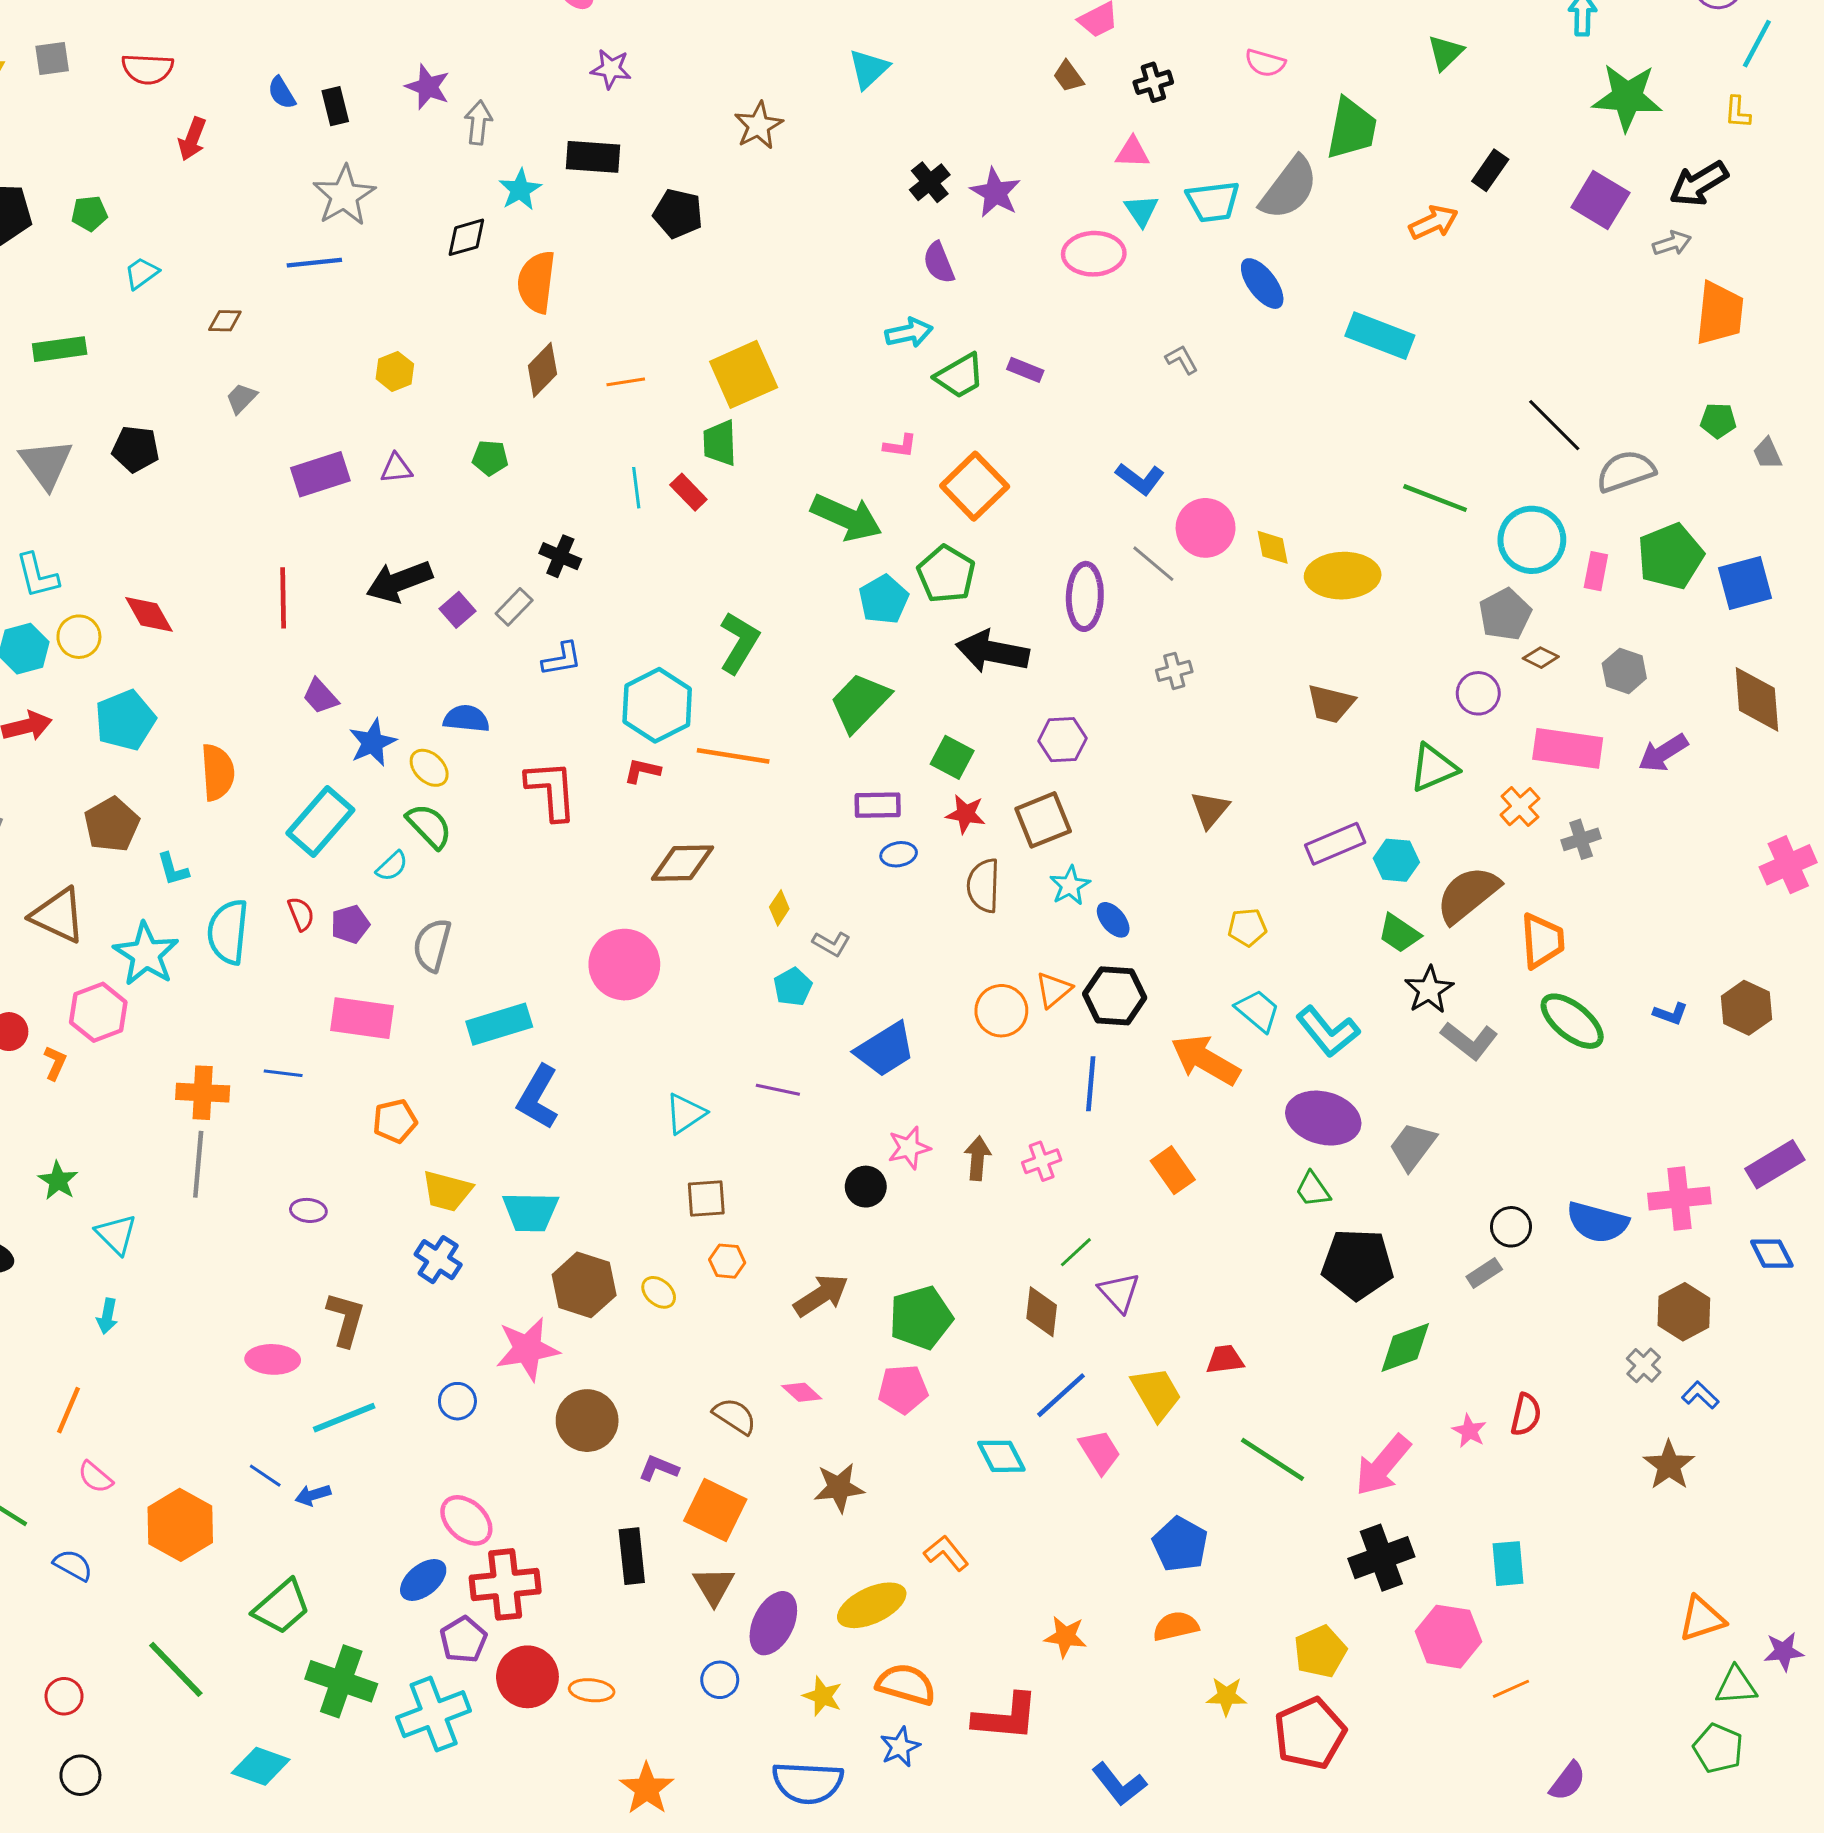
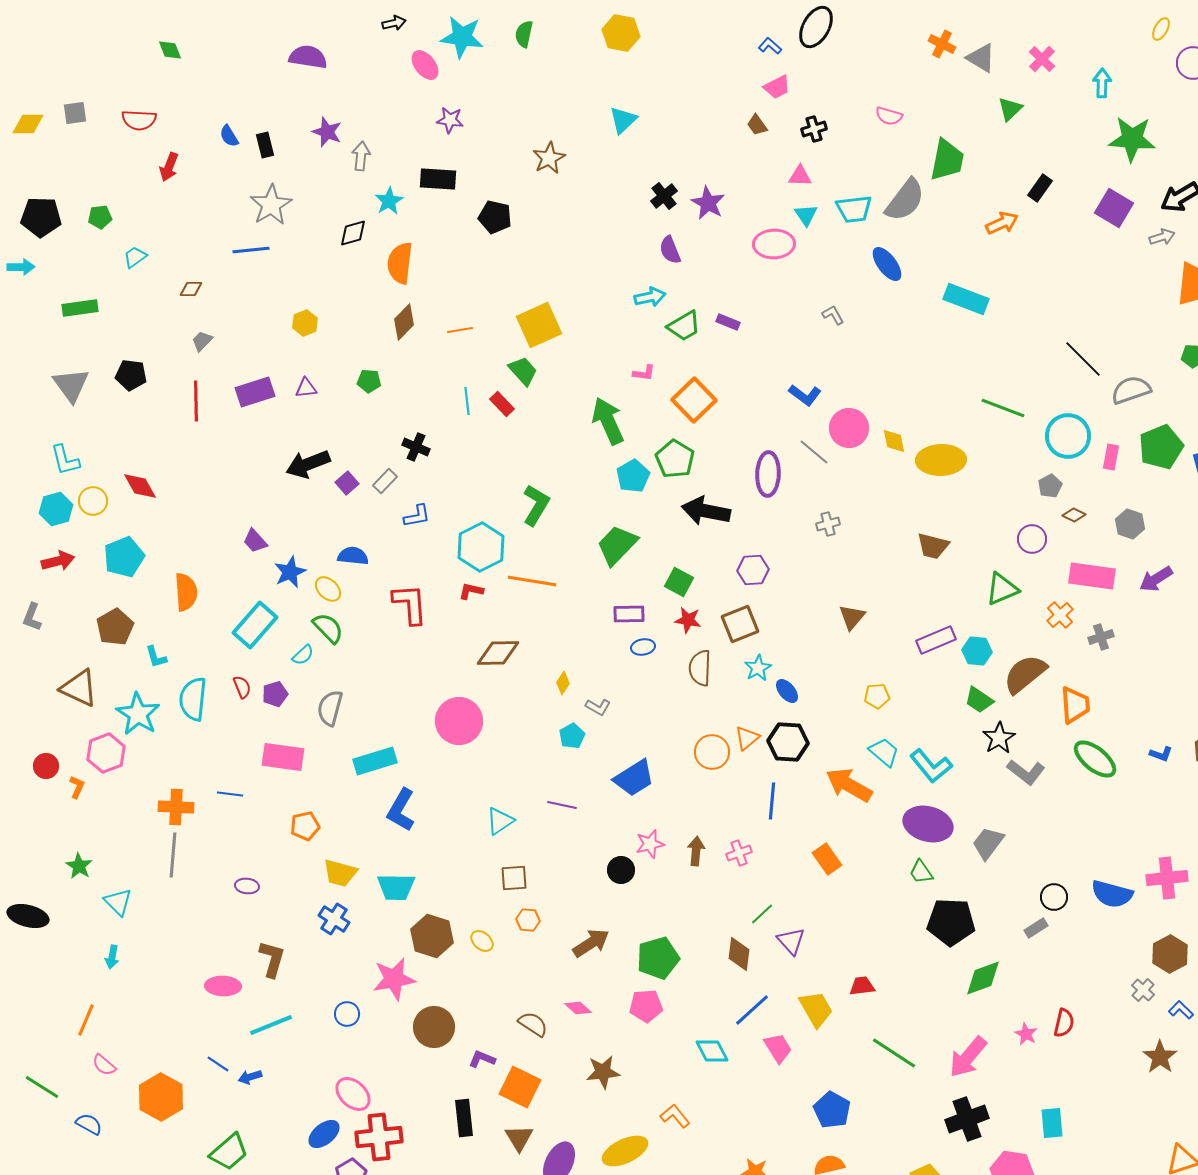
green trapezoid: (720, 443) -> (523, 371), turned 140
green arrow: (846, 517) -> (608, 421), turned -138
red line: (283, 598) -> (196, 401), moved
gray pentagon: (1505, 614) -> (1050, 486), size x0.7

